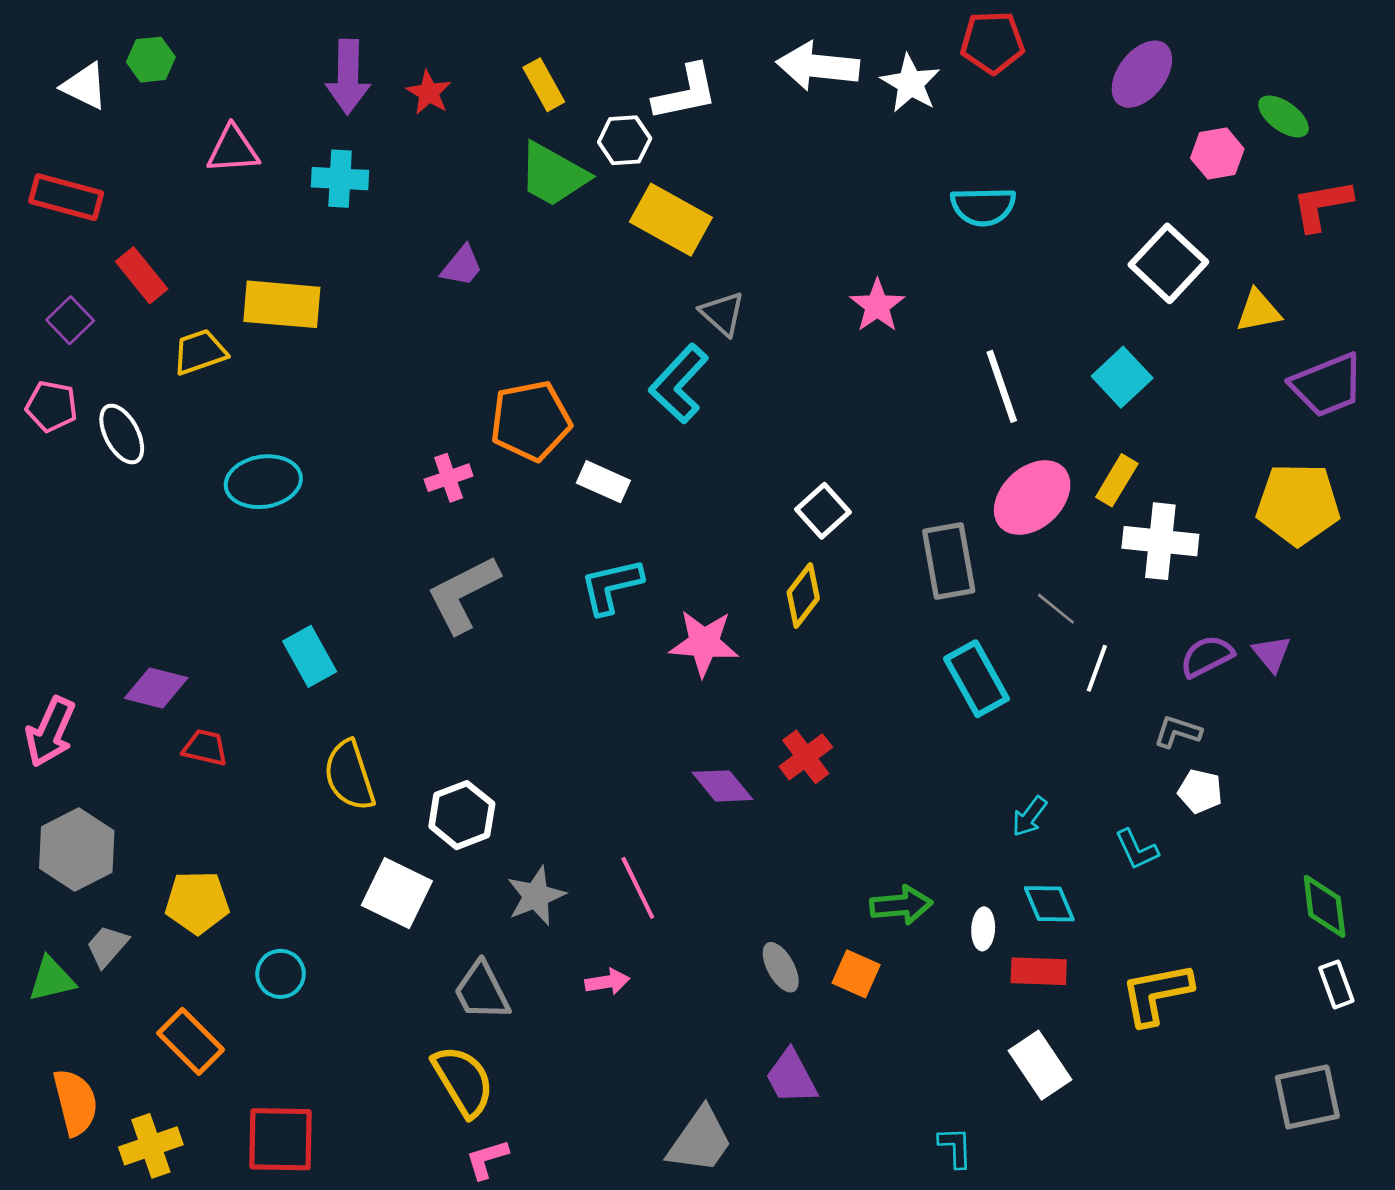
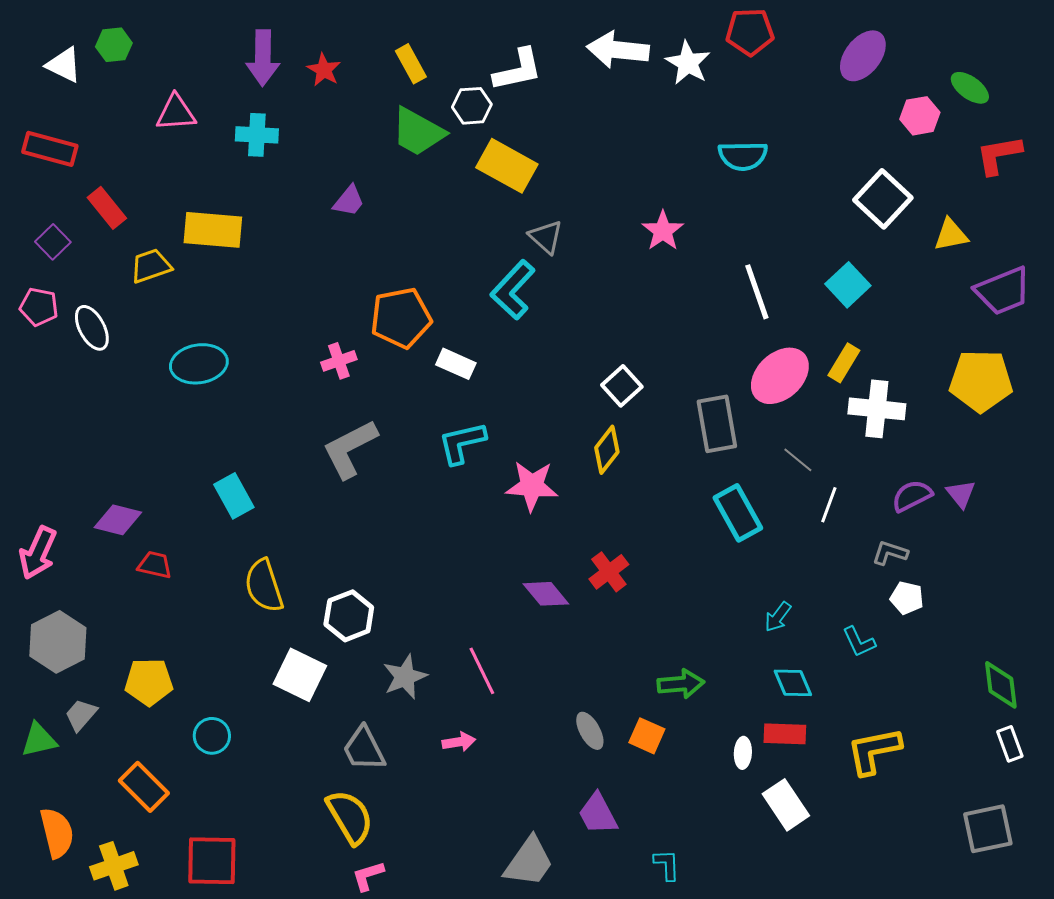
white ellipse: (983, 929) -> (743, 753), moved
cyan L-shape: (955, 1147) -> (667, 865), moved

